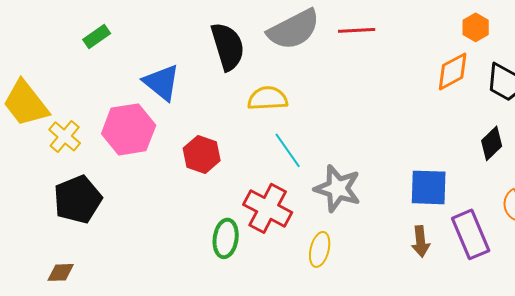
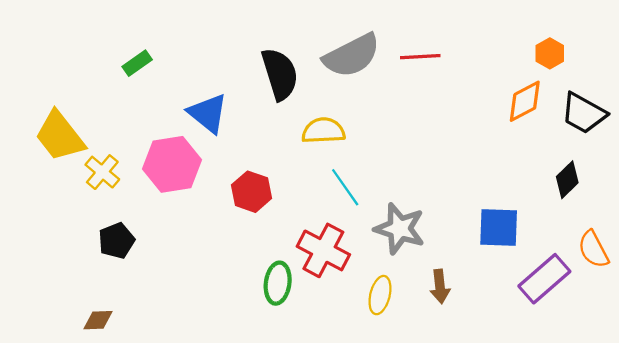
black pentagon: (78, 199) -> (116, 241), size x0.7
purple rectangle: (471, 234) -> (544, 279), turned 72
brown arrow: (421, 241) -> (440, 286), moved

